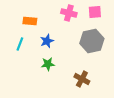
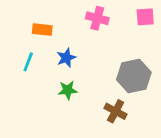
pink square: (95, 12) -> (145, 17), moved
gray hexagon: (92, 41) -> (134, 76), moved

